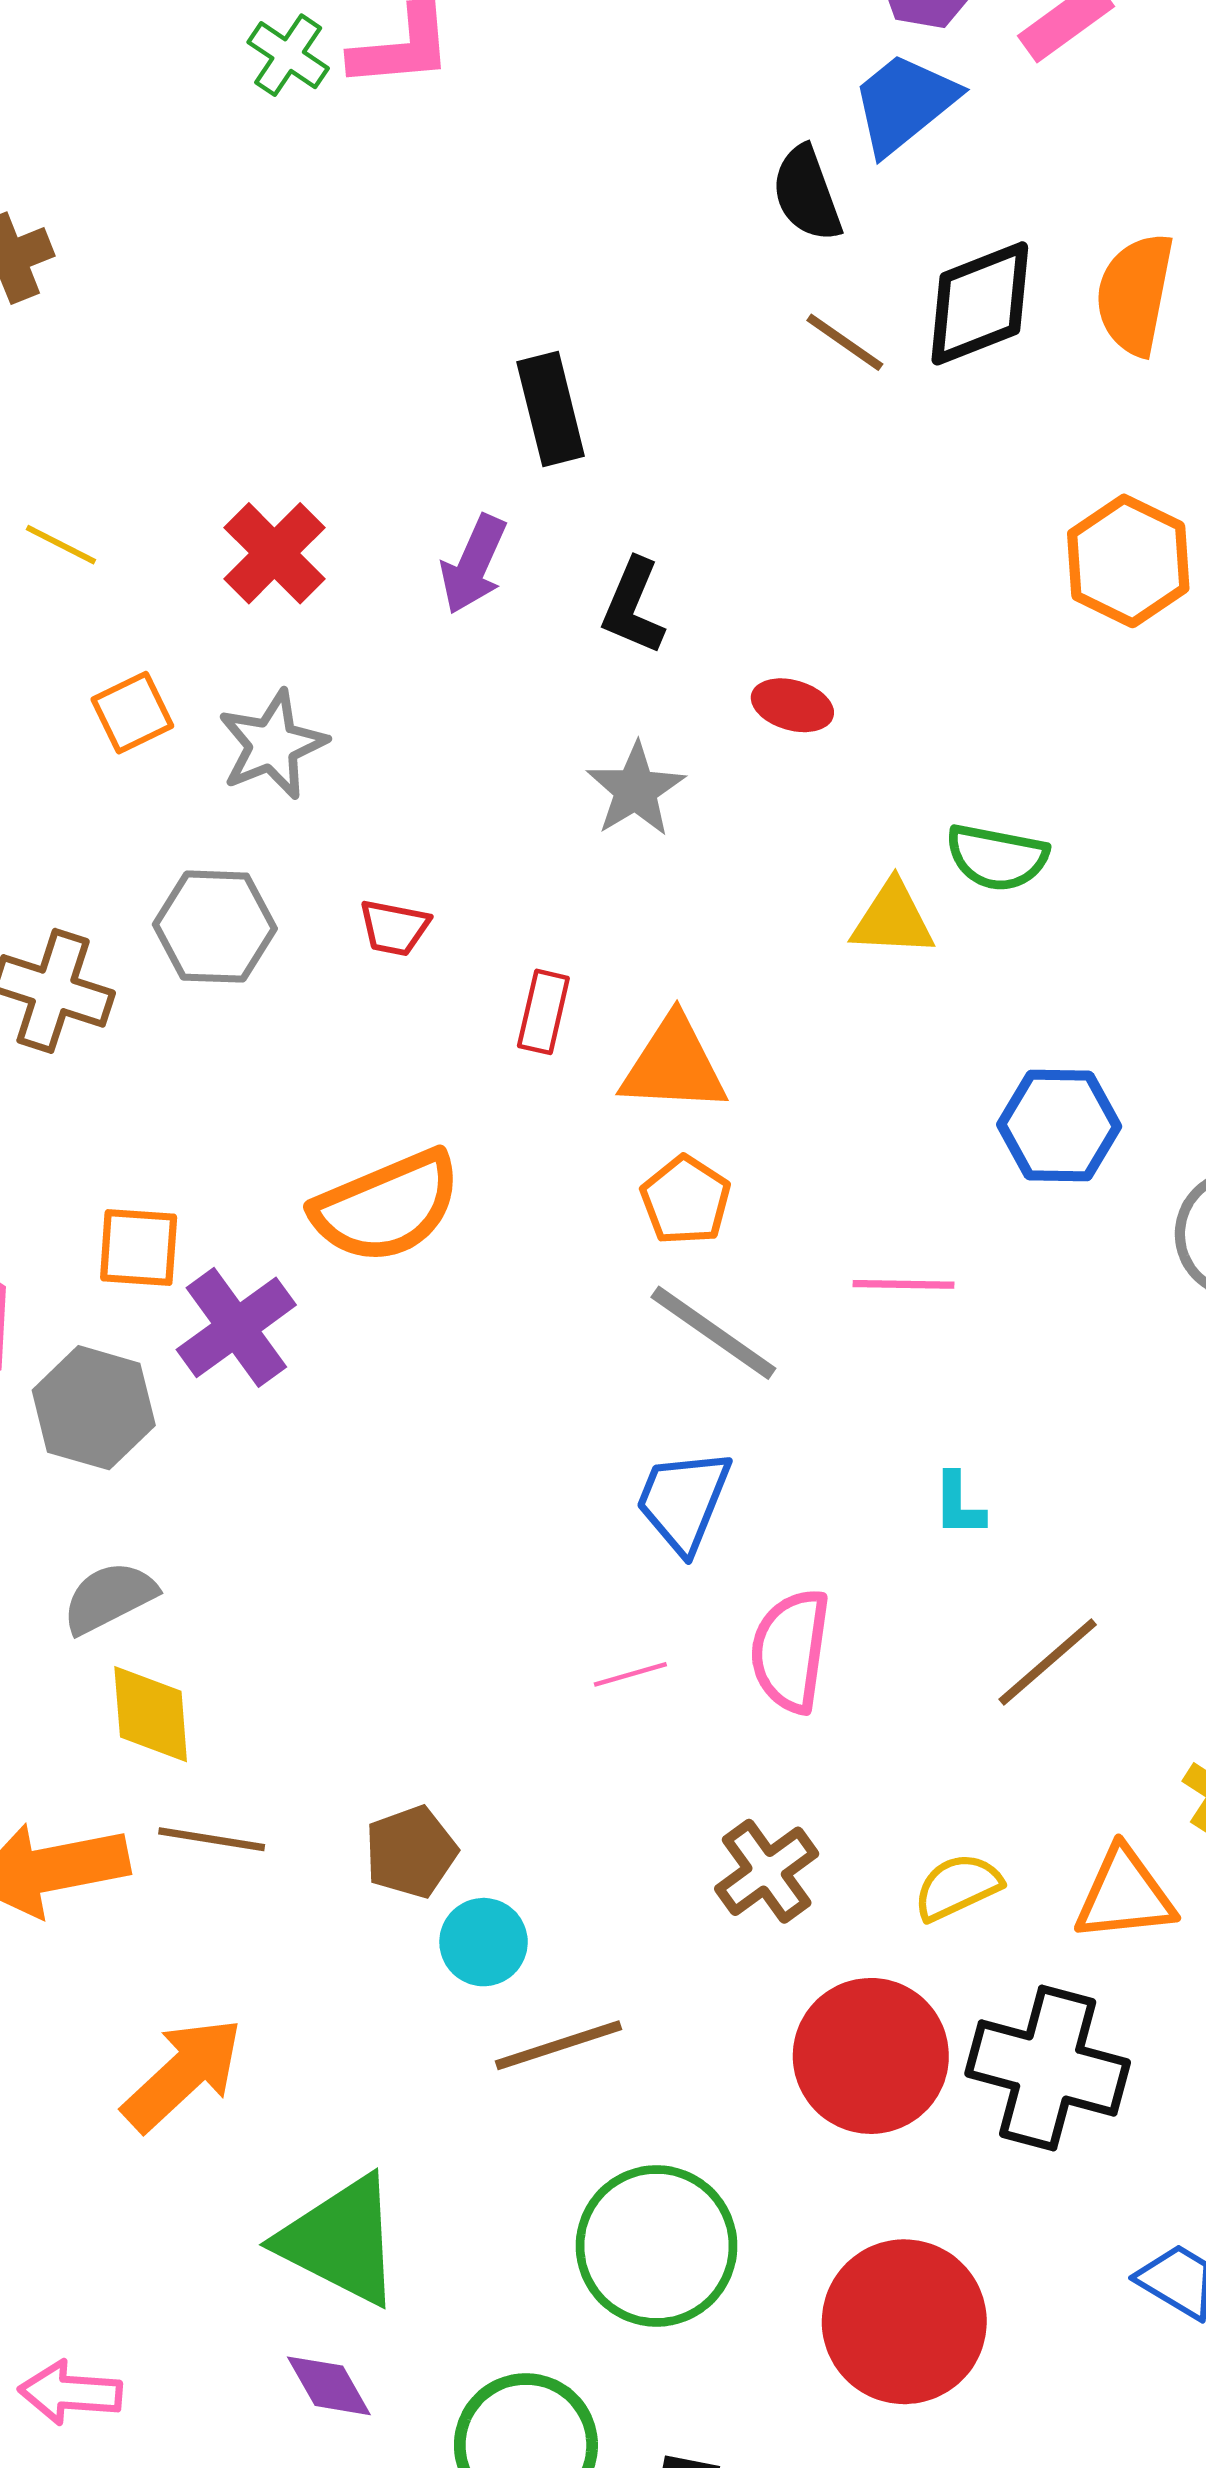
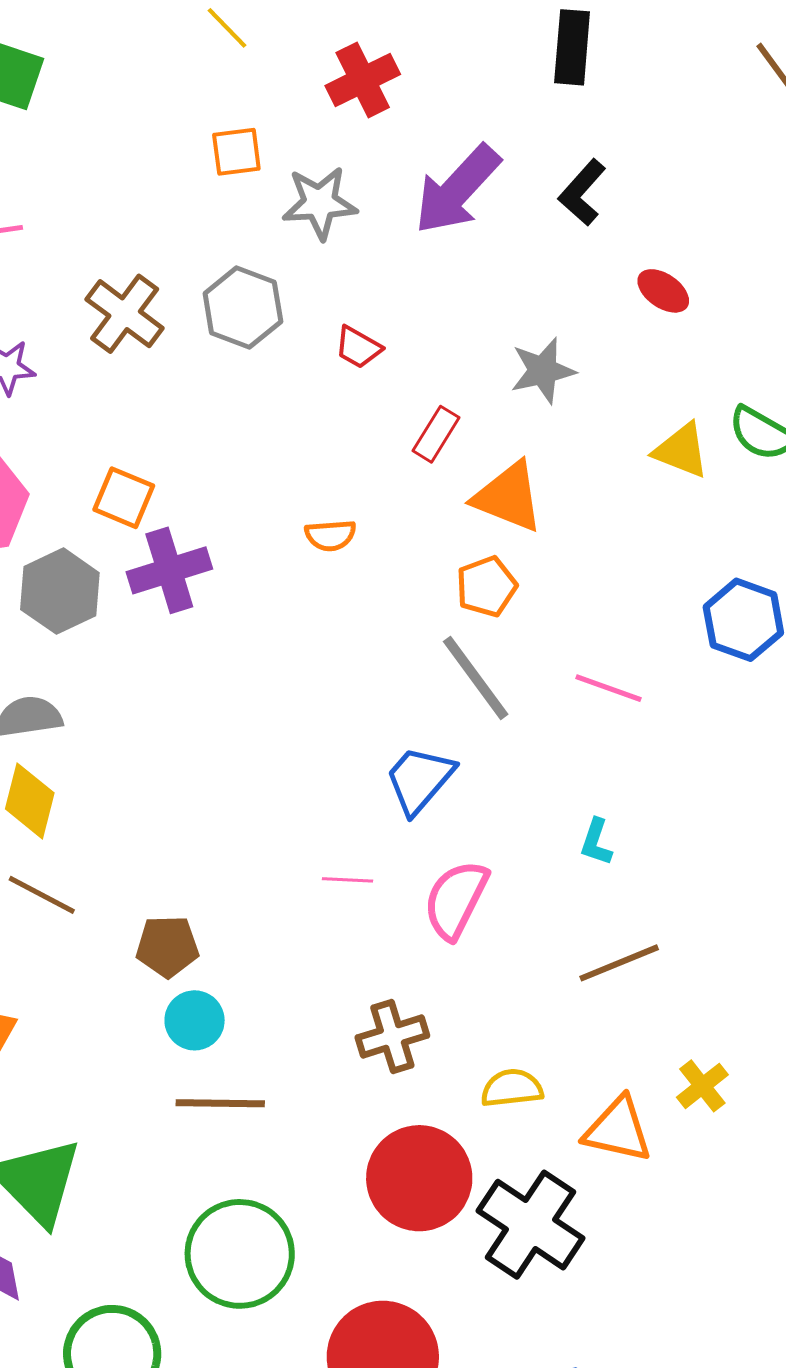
purple arrow: (473, 564) -> (457, 190), moved, size x1.5
gray star: (636, 790) -> (543, 371), moved
orange semicircle: (387, 1207) -> (330, 535), moved, size x0.5

